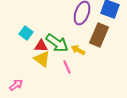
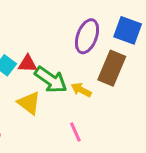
red triangle: (41, 46) -> (28, 64), moved
pink line: (67, 67) -> (75, 132), moved

